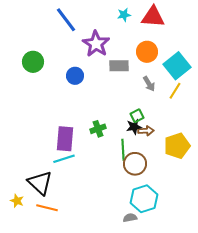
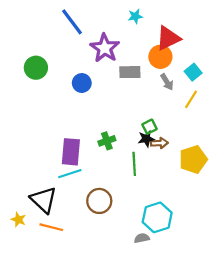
red triangle: (153, 17) -> (168, 38), moved, turned -30
cyan square: (177, 66) -> (193, 72), size x0.6
gray arrow: (149, 84) -> (167, 82), moved
brown circle: (135, 164) -> (99, 201), moved

